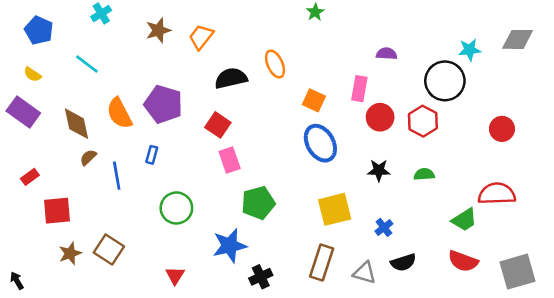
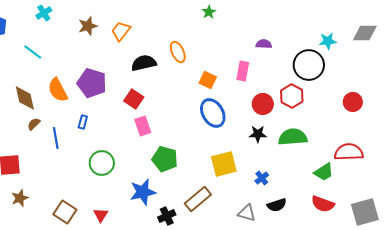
red circle: (380, 117) -> (263, 104), moved
green semicircle: (424, 174) -> (293, 137), size x1.8
green pentagon: (258, 203) -> (165, 159), turned 30
brown square: (109, 250) -> (65, 212), moved
brown rectangle: (322, 262) -> (198, 199), moved, turned 32

